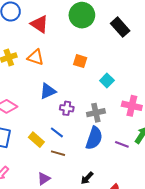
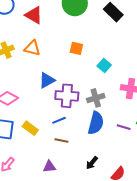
purple cross: (67, 108) -> (67, 96), size x1.6
blue line: (57, 132) -> (59, 120), turned -56
yellow rectangle: (36, 140) -> (30, 128), moved
purple triangle: (44, 179) -> (49, 167), turned 32

